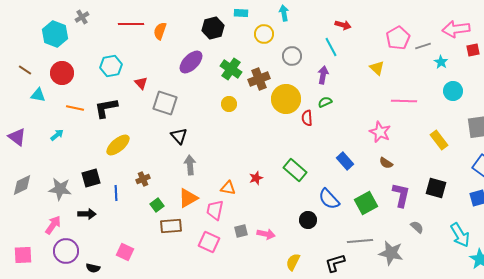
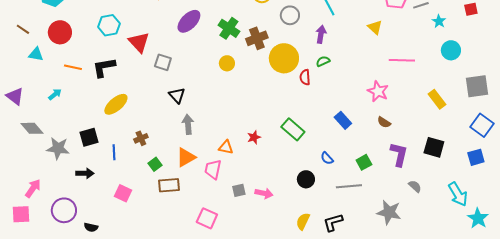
red triangle: (141, 83) -> (139, 42), size x1.6
gray square: (165, 103) -> (163, 62), size x0.7
gray diamond: (22, 185) -> (32, 128), moved, turned 75
blue semicircle: (329, 199) -> (327, 158), size x0.6
green square: (366, 203) -> (364, 162), size x0.7
pink arrow: (53, 225) -> (33, 188), moved
gray line: (360, 241) -> (349, 186), moved
pink square: (209, 242) -> (207, 218), moved
pink square: (125, 252) -> (123, 193), moved
yellow semicircle: (293, 262) -> (303, 221), moved

